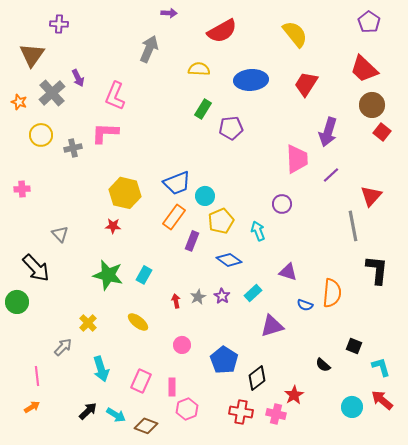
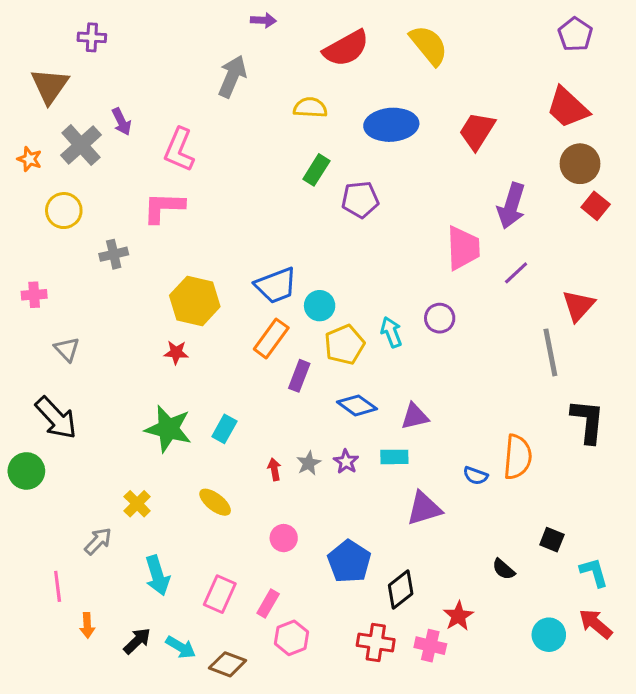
yellow semicircle: (295, 34) -> (429, 45), moved
gray cross: (73, 148) -> (114, 254), moved
cyan arrow: (258, 231) -> (391, 332), moved
gray triangle: (60, 234) -> (67, 349), moved
purple triangle: (288, 272) -> (415, 416), moved, turned -30
cyan rectangle: (253, 293) -> (394, 457), turned 42
pink rectangle: (172, 387) -> (268, 604), turned 30
orange arrow: (32, 407) -> (87, 625), moved, turned 119

